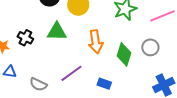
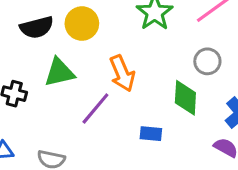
green diamond: (124, 54) -> (185, 98), moved
purple line: (71, 73) -> (95, 109), moved

